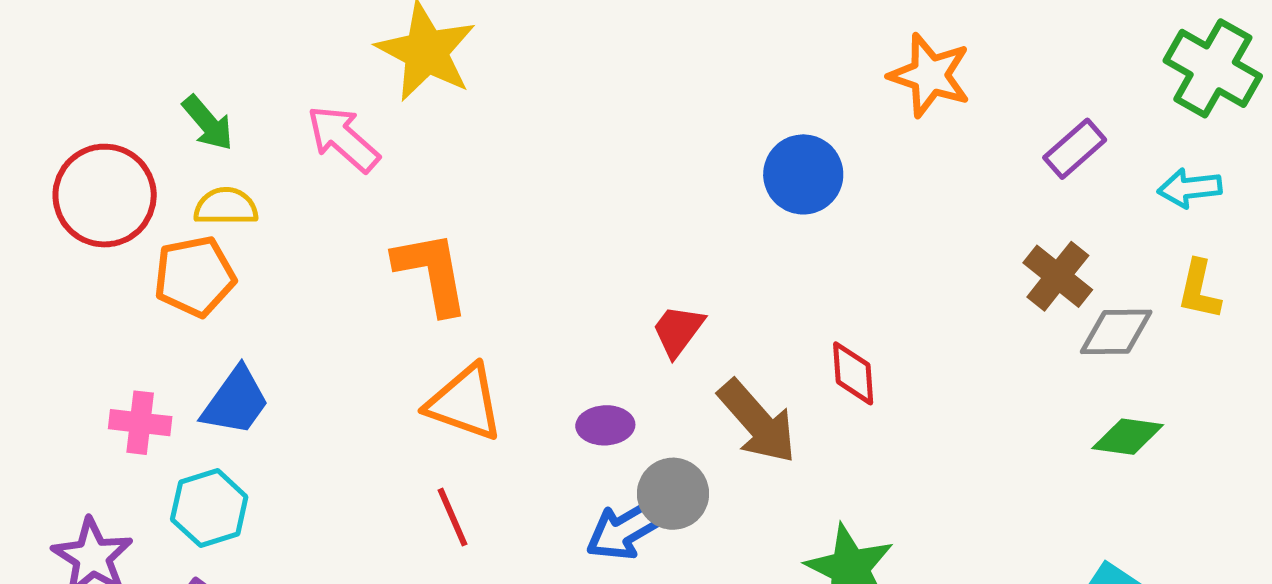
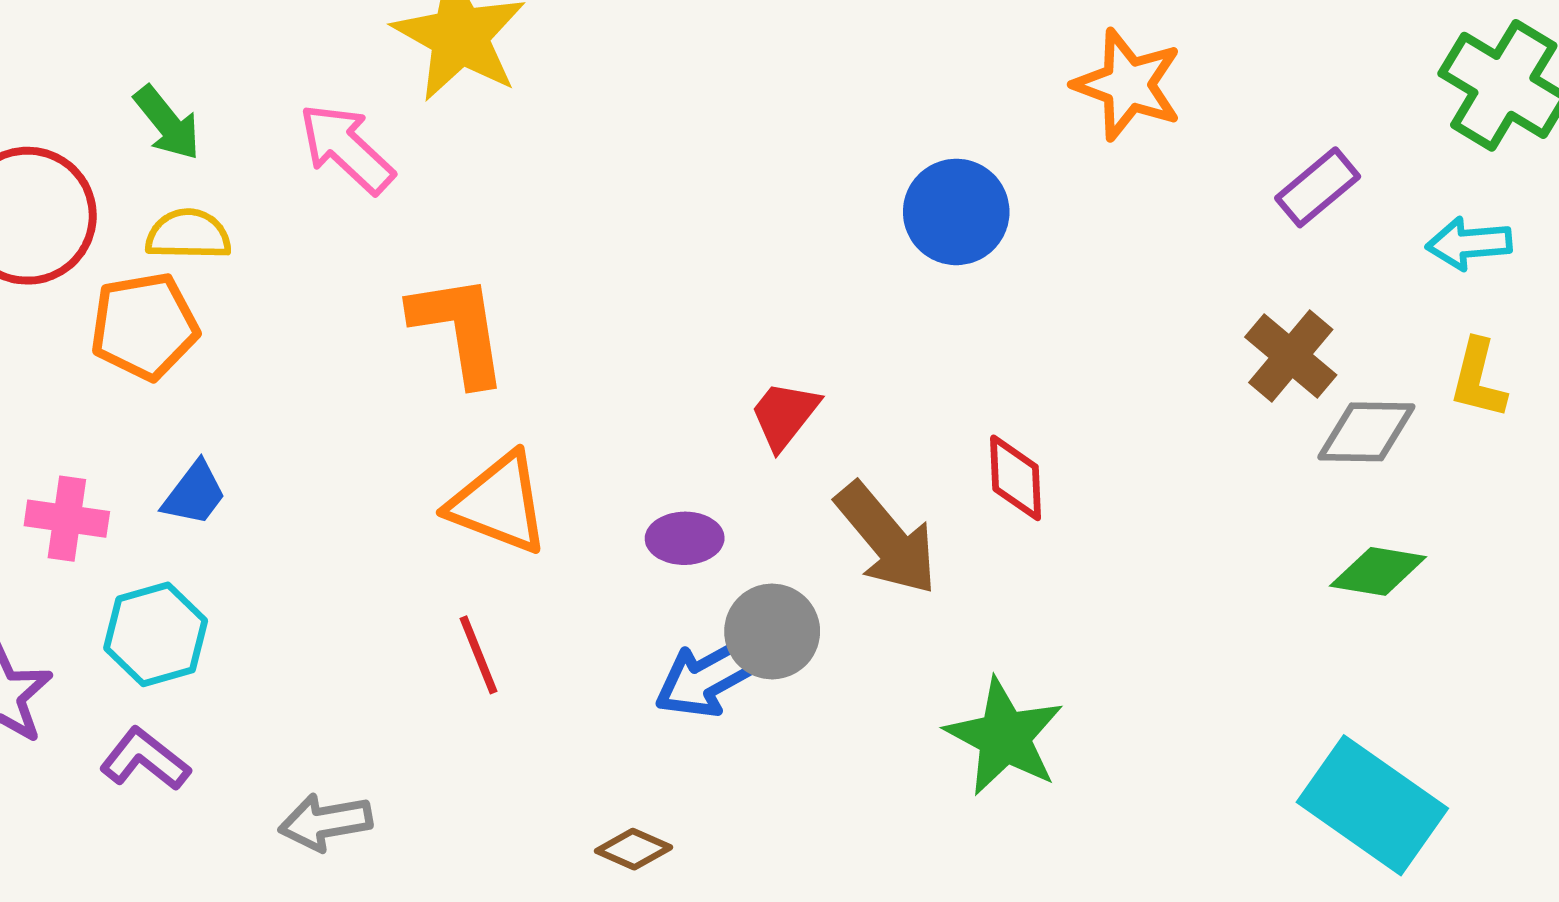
blue trapezoid: (236, 401) -> (194, 494), size x0.7

